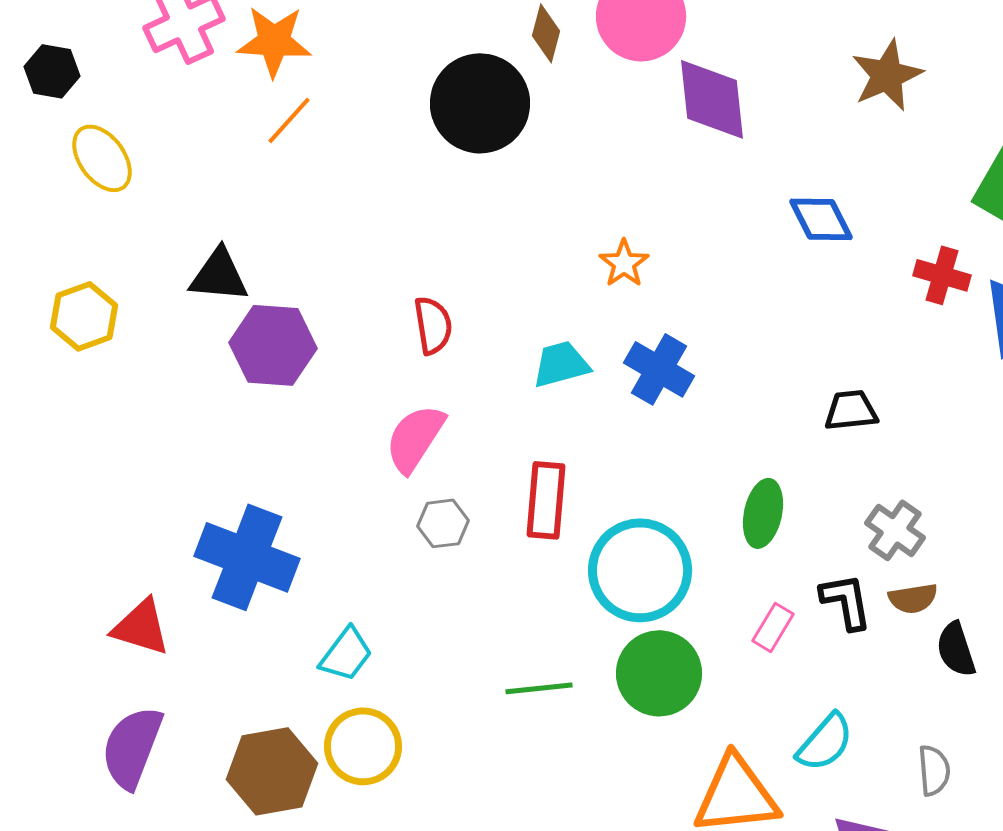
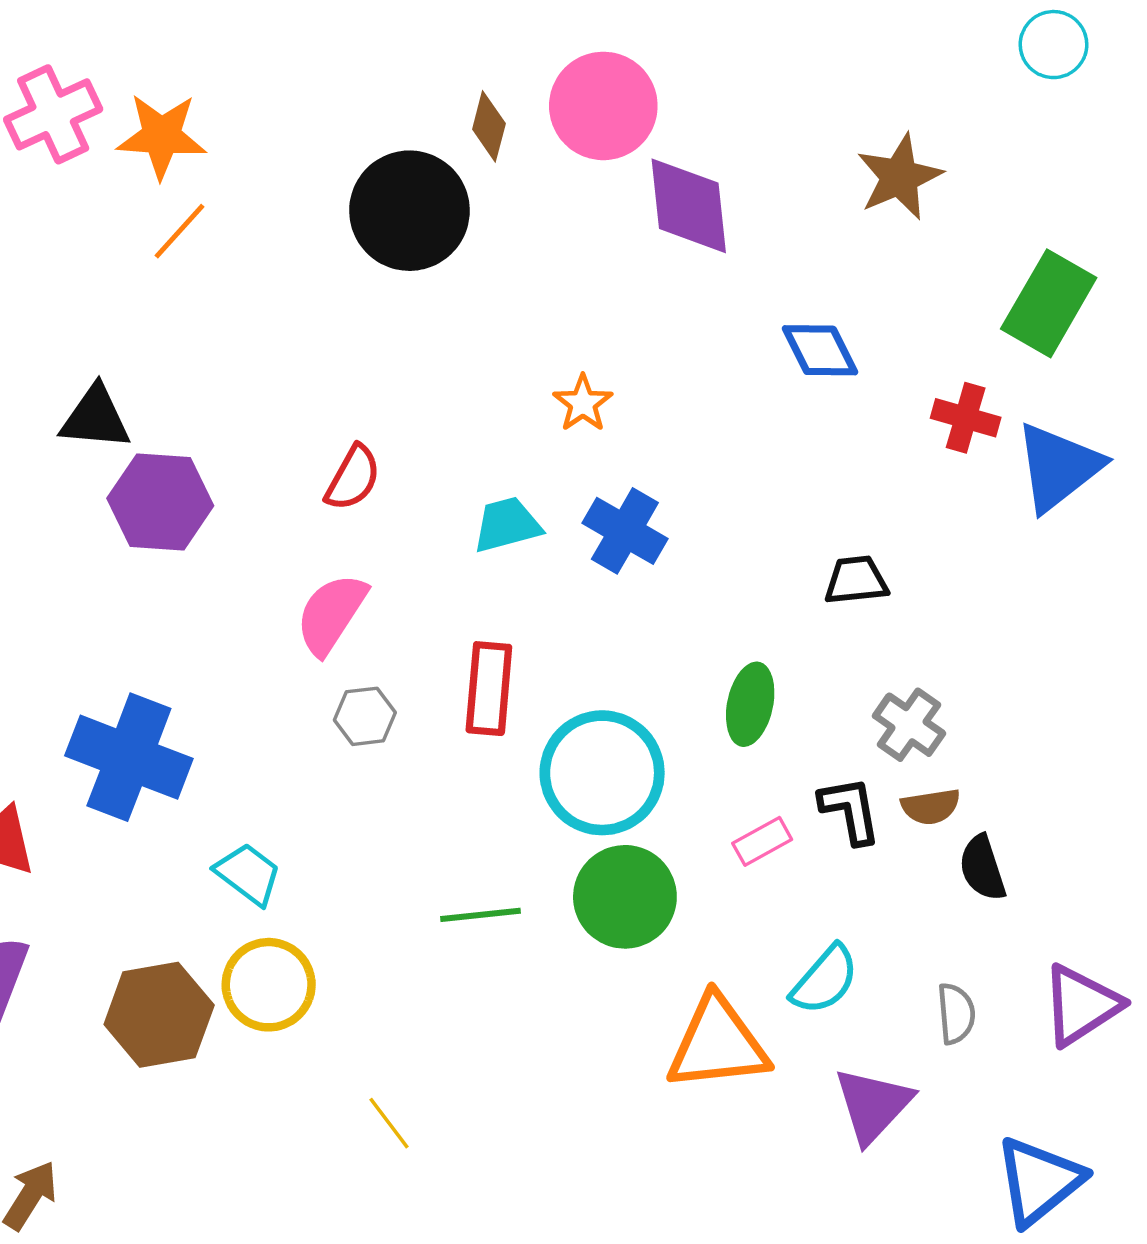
red semicircle: (433, 325) -> (353, 478), turned 38
pink rectangle: (773, 627) -> (762, 841), turned 30
cyan trapezoid: (346, 654) -> (248, 874), turned -90

